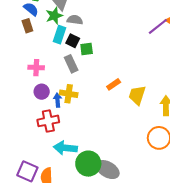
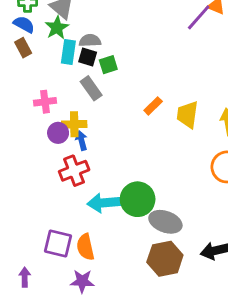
gray semicircle: (75, 20) -> (90, 41), moved
yellow cross: (69, 94) -> (74, 124), moved
green circle: (88, 164) -> (138, 199), moved

